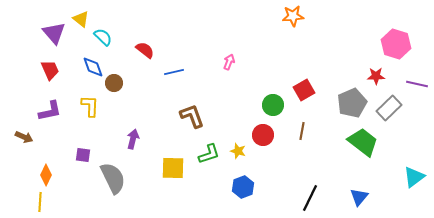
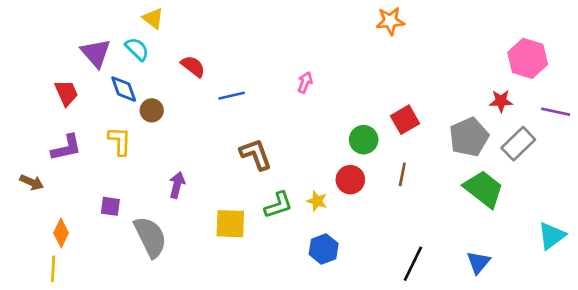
yellow triangle: (81, 19) -> (153, 18), moved
purple triangle: (54, 33) -> (96, 53), moved

